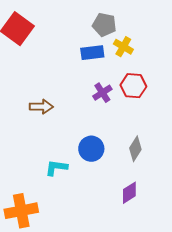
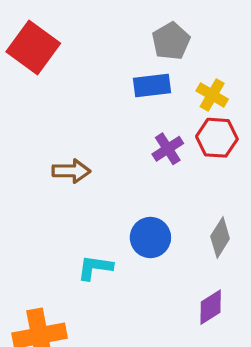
gray pentagon: (104, 25) -> (171, 41), turned 30
yellow cross: (123, 47) -> (212, 95), moved

